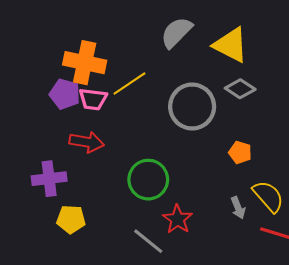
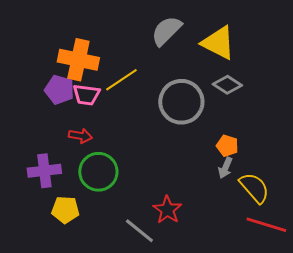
red arrow: (87, 142) -> (80, 136), size x0.7
green circle: (148, 180) -> (98, 172), moved
gray arrow: (238, 208) -> (225, 168), moved, turned 45

